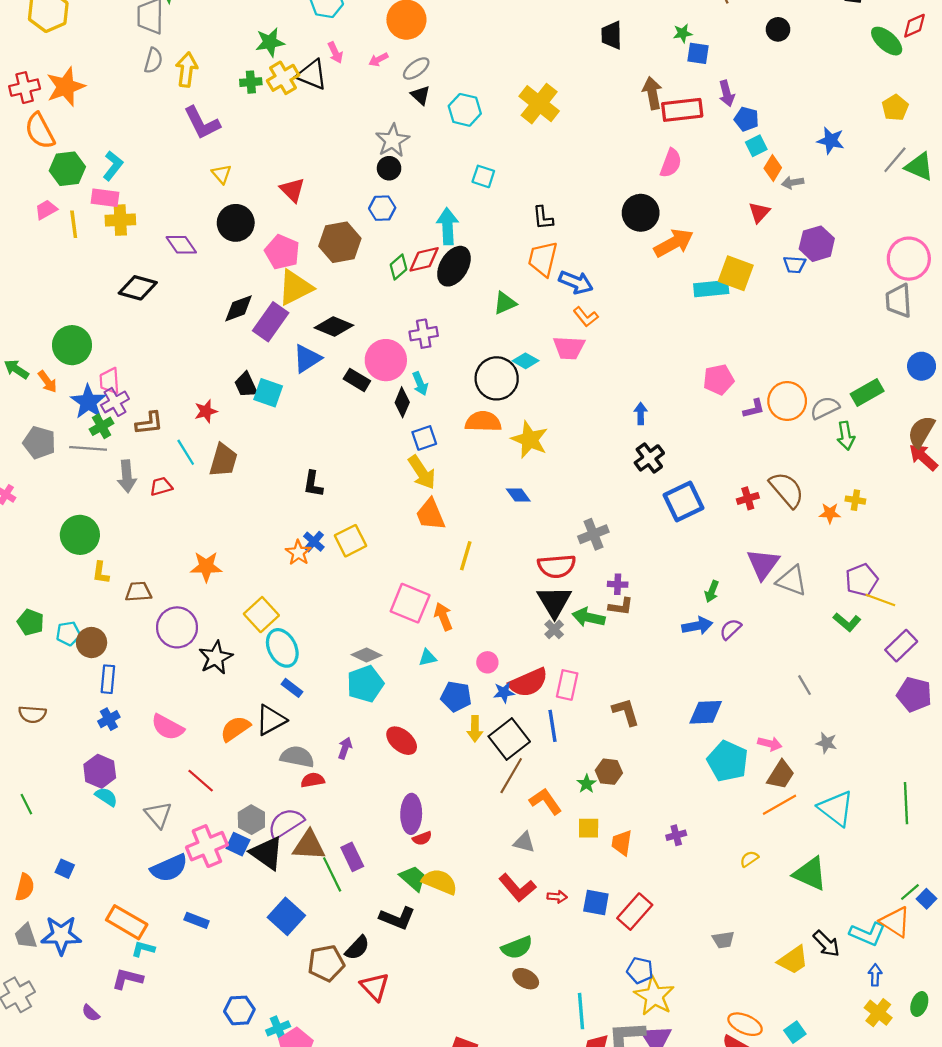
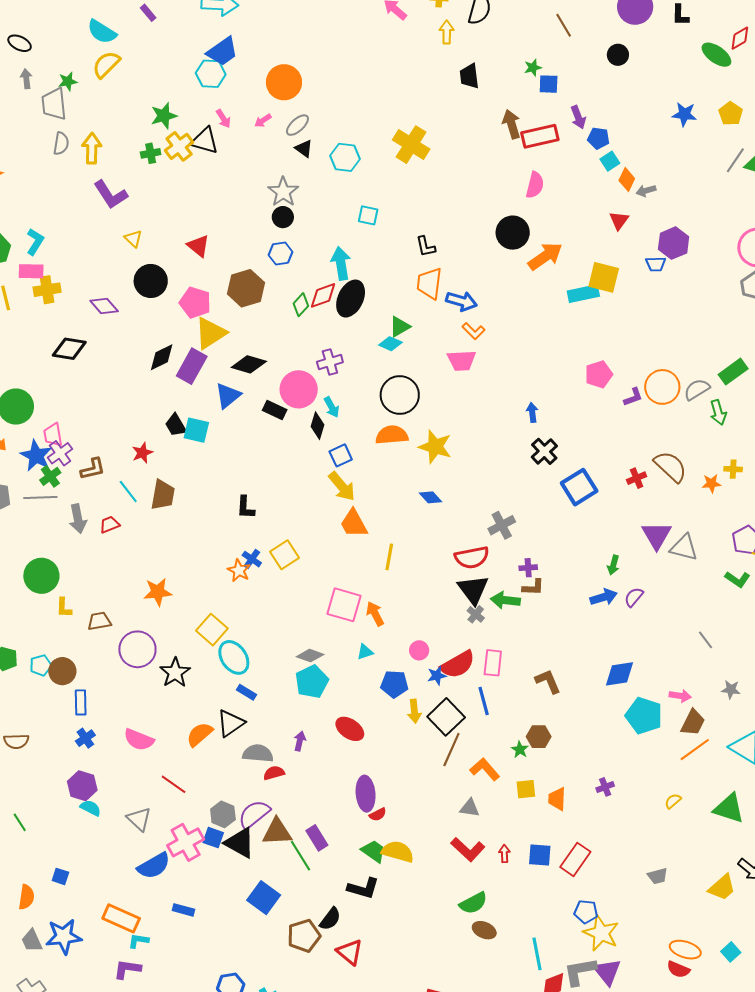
blue star: (831, 141) -> (684, 114), moved
cyan diamond: (526, 361) -> (390, 344), moved
red arrow: (557, 897) -> (504, 854), turned -90

